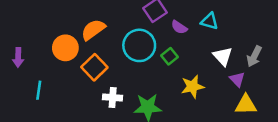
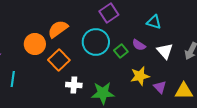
purple semicircle: (179, 27) -> (139, 45), moved
purple triangle: (237, 79) -> (160, 87), moved

